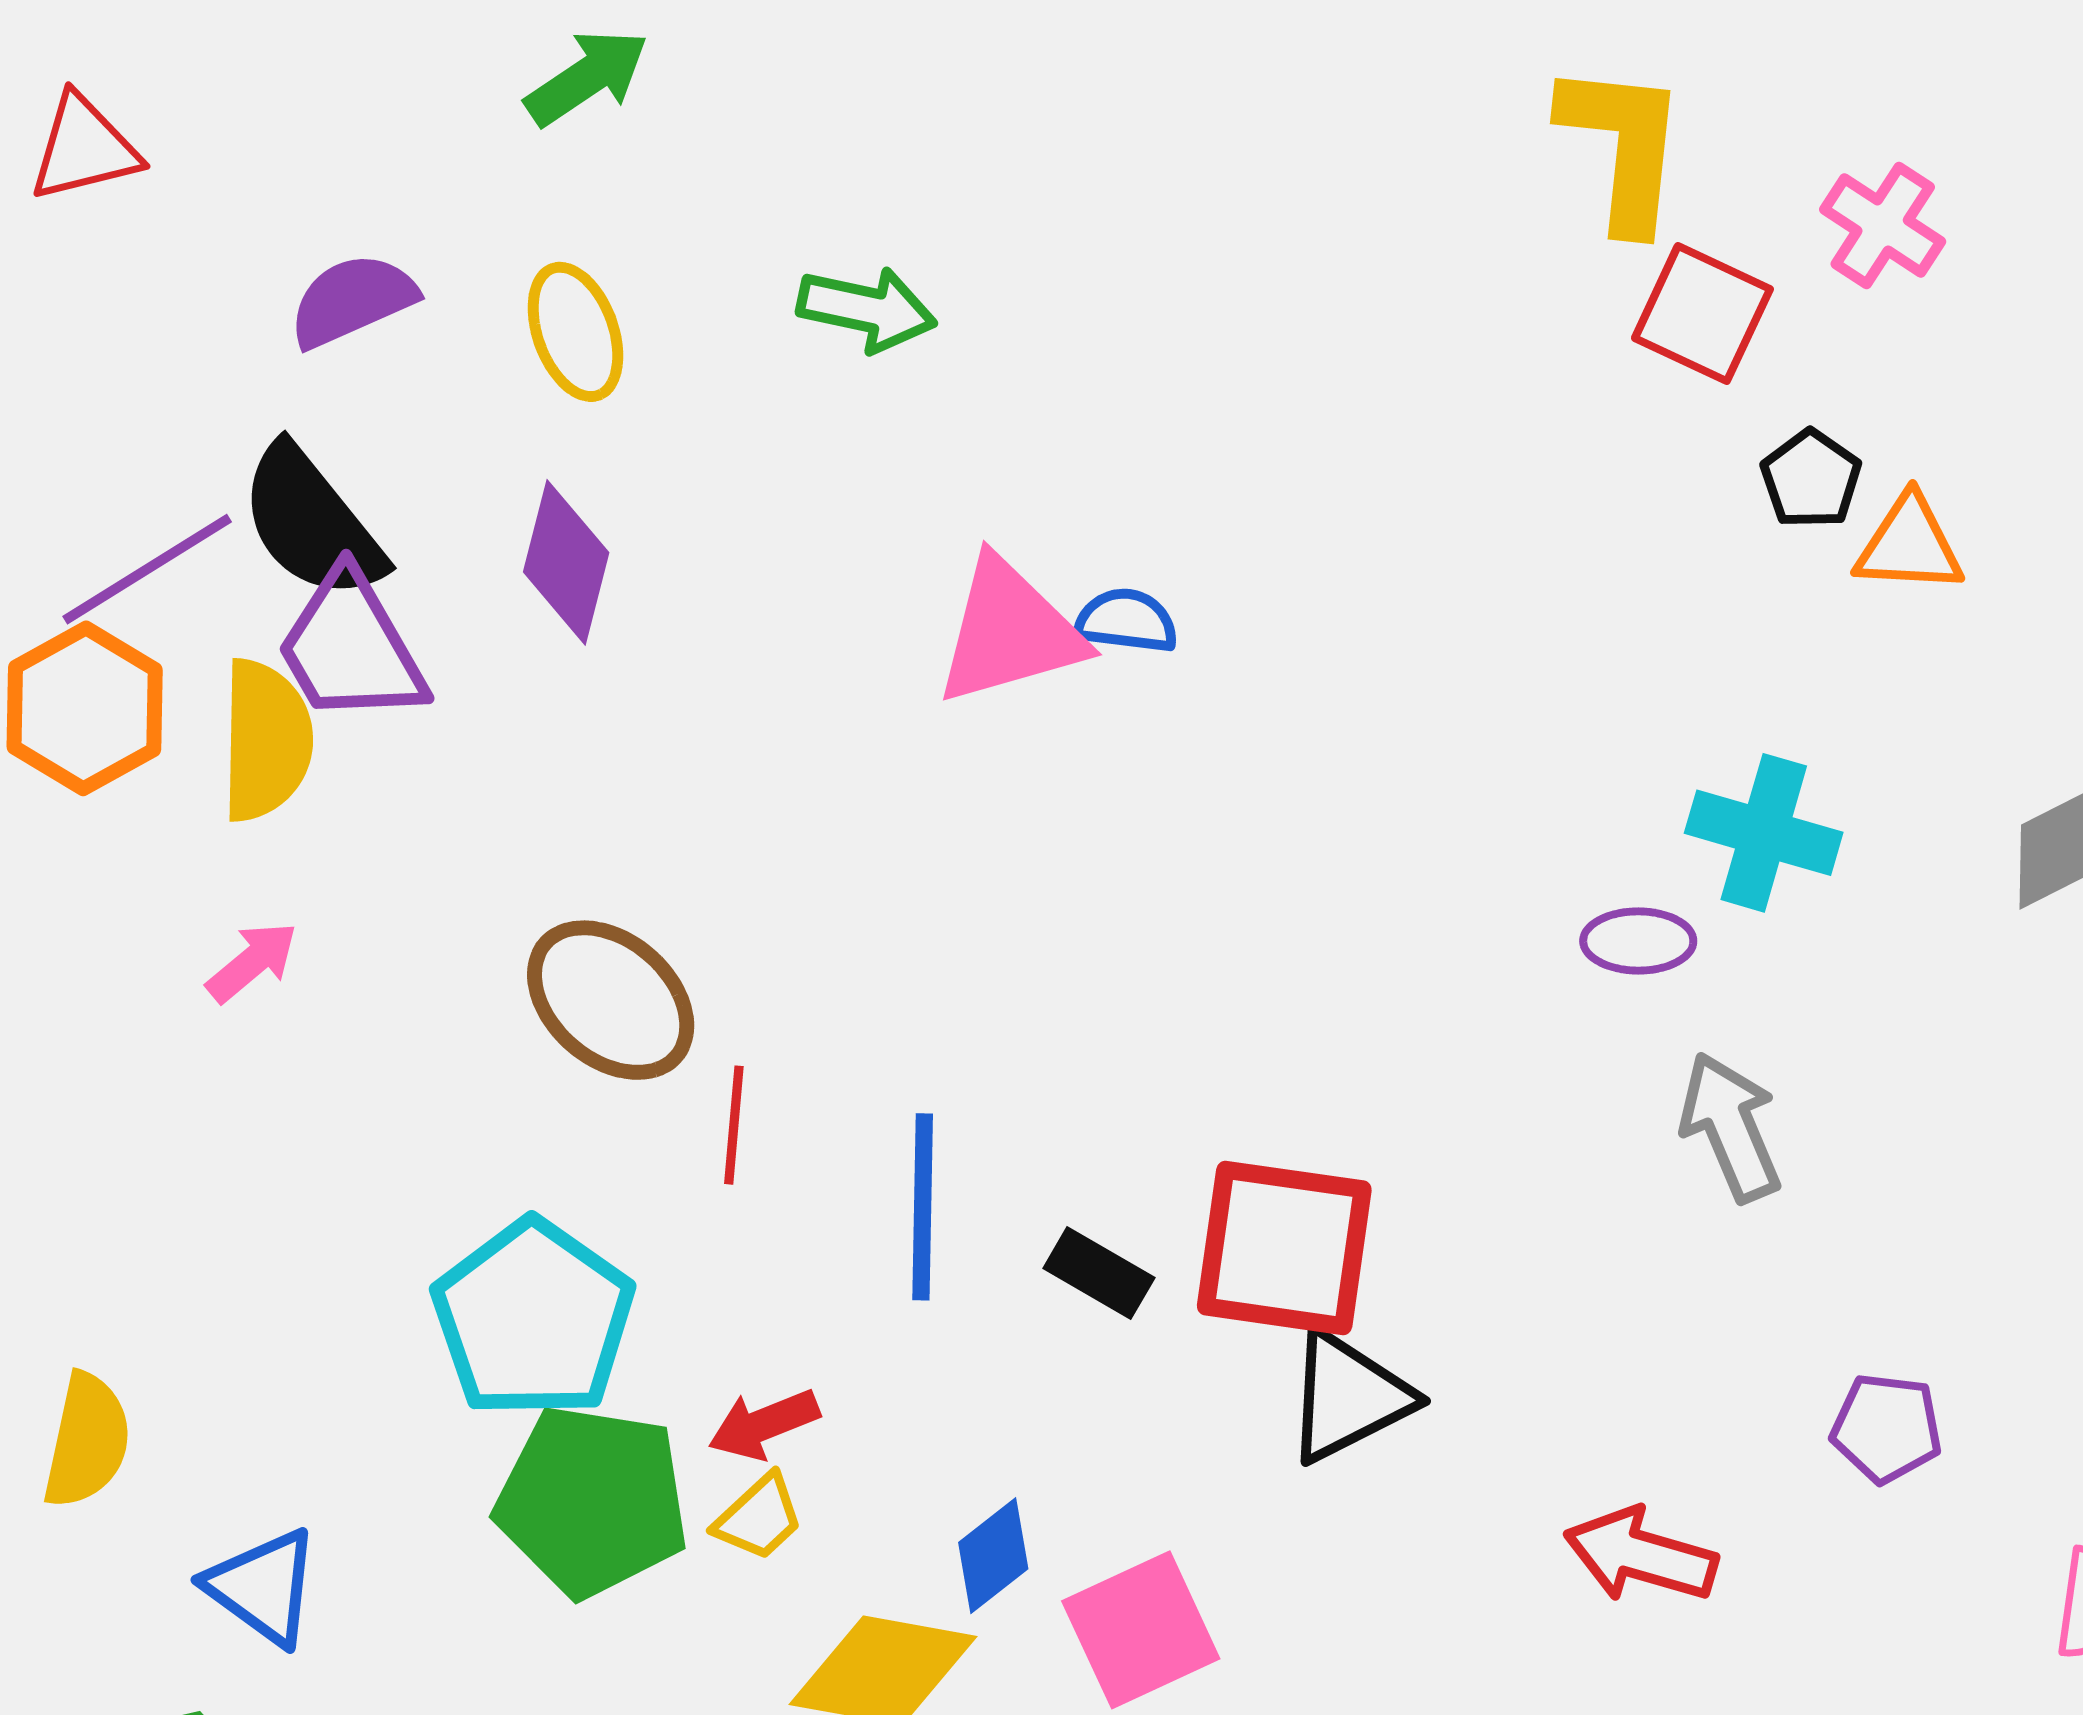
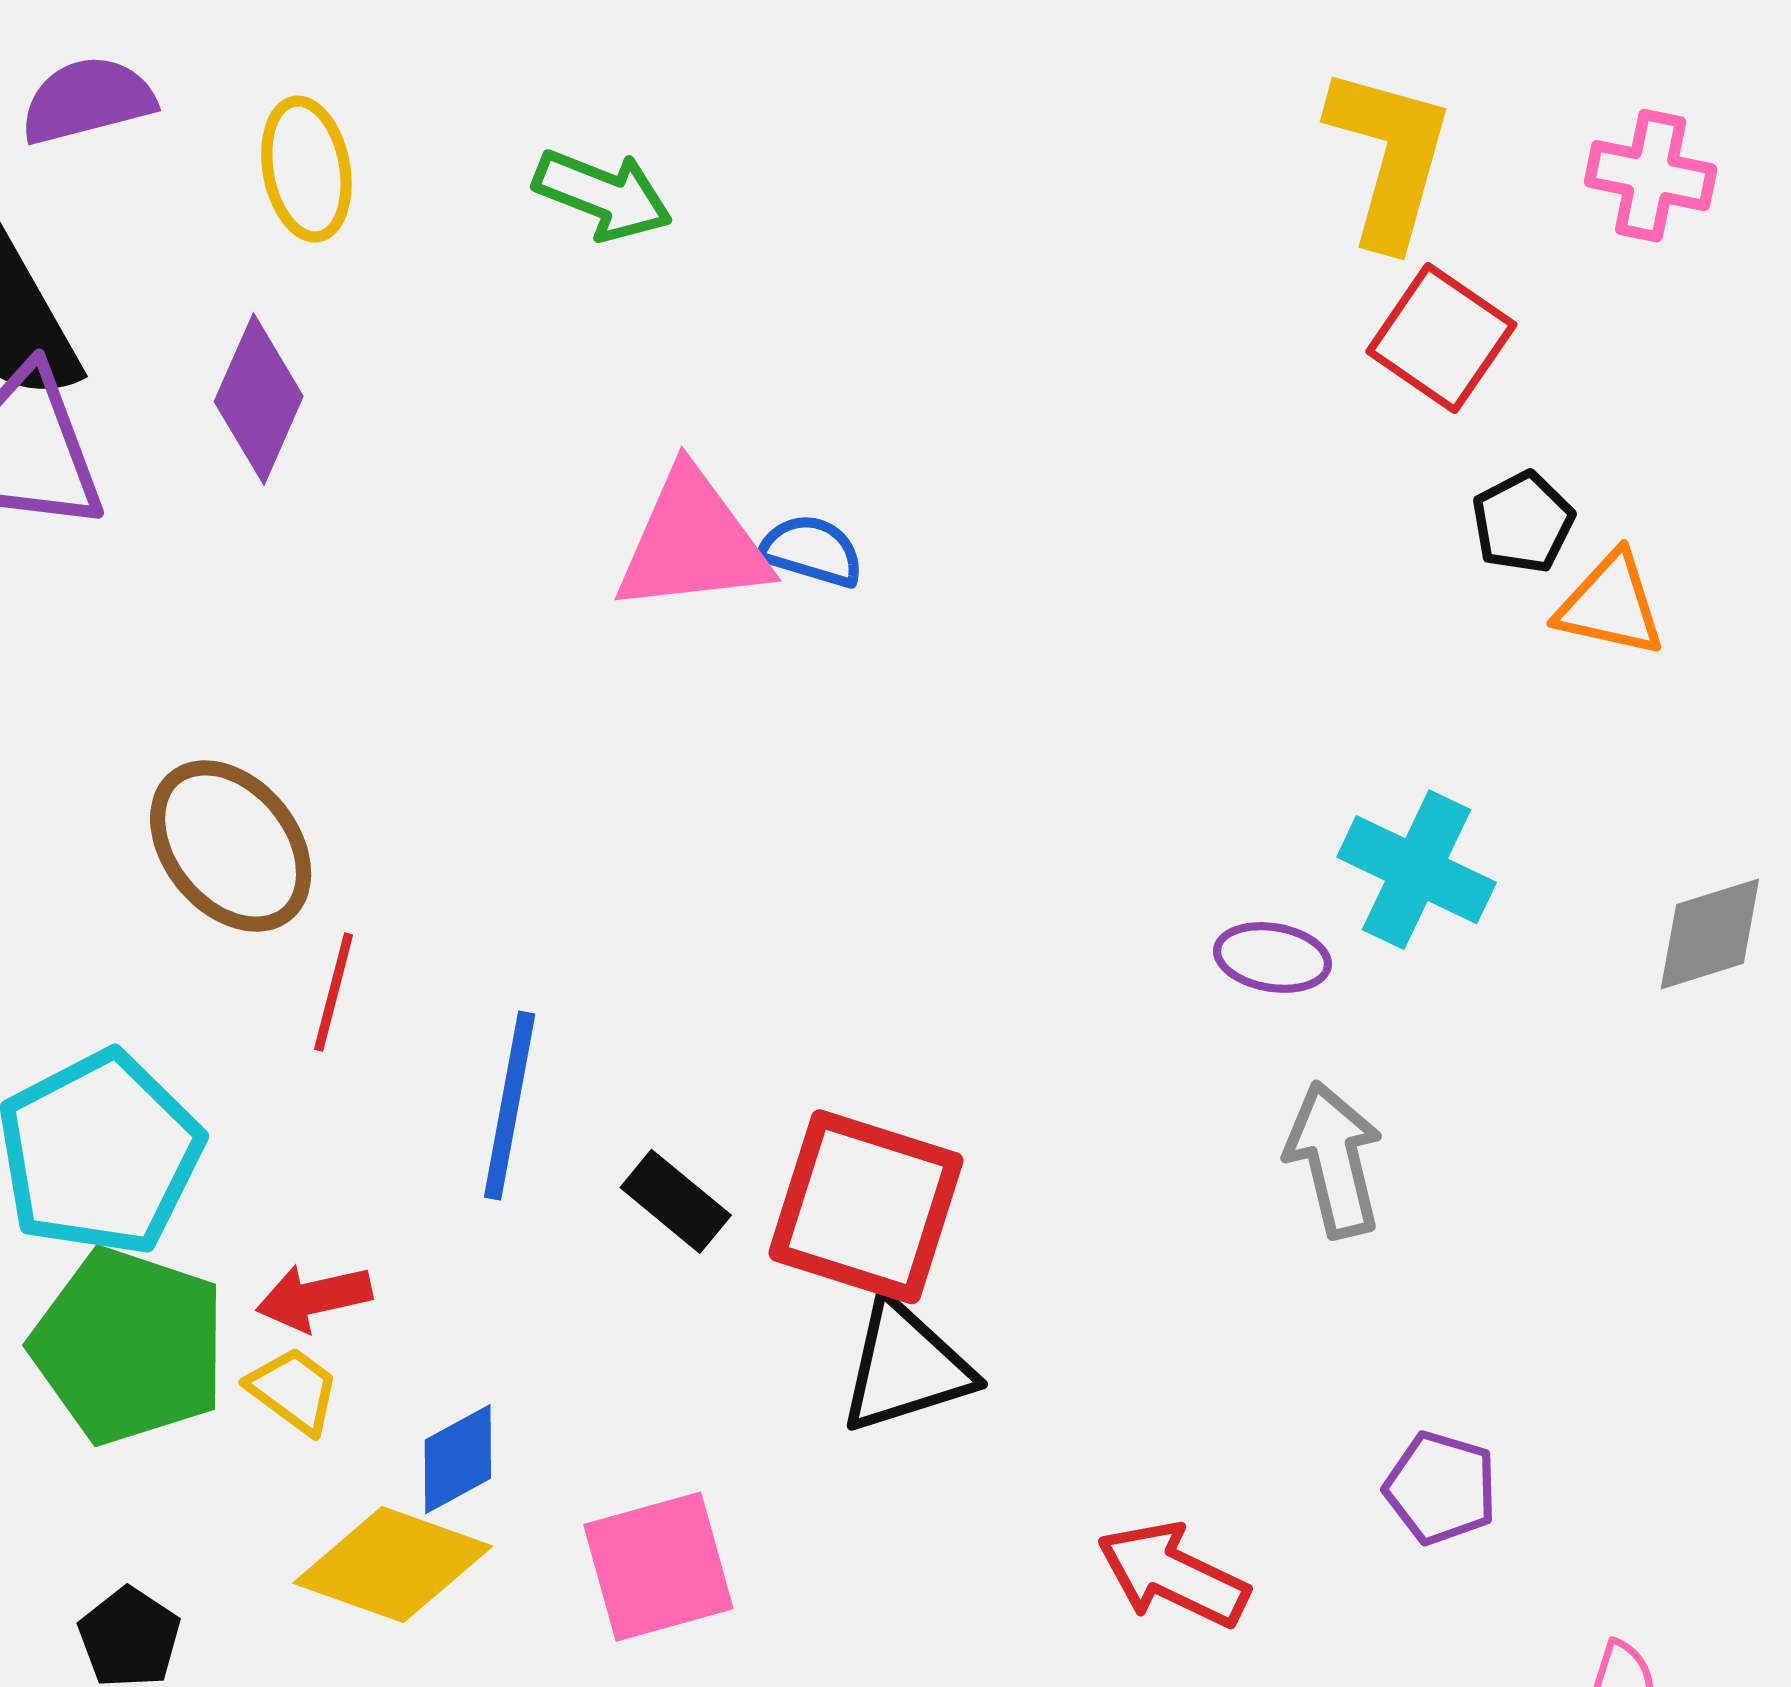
pink cross: (1883, 226) -> (1651, 176), moved, turned -31
yellow trapezoid: (759, 1517) -> (293, 1390), turned -110
blue diamond: (993, 1556) -> (458, 1459), moved

